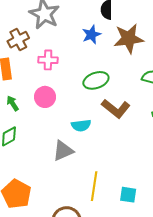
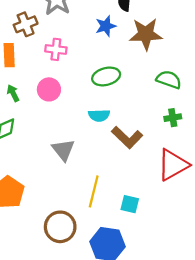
brown L-shape: (116, 109) -> (127, 137), moved
cyan semicircle: (81, 125) -> (99, 115), moved
gray triangle: (63, 151) -> (63, 150), turned -50

